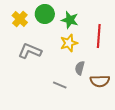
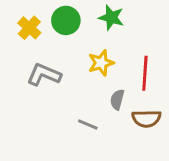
green star: (70, 20) -> (111, 18), moved
red line: (99, 36) -> (145, 73), moved

